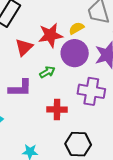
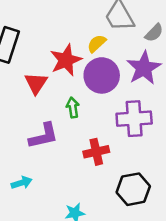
green arrow: (47, 72) -> (73, 108), turned -56

